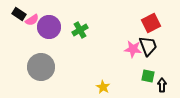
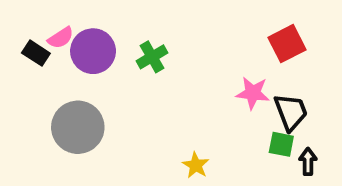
black rectangle: (19, 14) -> (36, 53), moved
black trapezoid: (148, 46) -> (291, 112), moved

